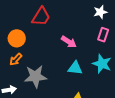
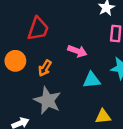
orange arrow: (16, 59) -> (45, 68), moved
gray star: (35, 76) -> (47, 100), turned -30

